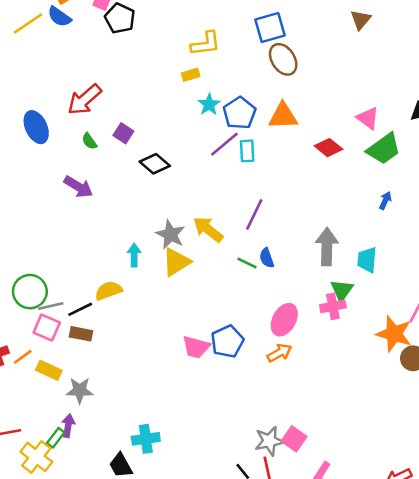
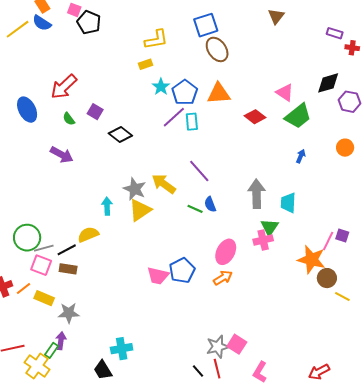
purple line: (254, 215) -> (199, 171), turned -65

